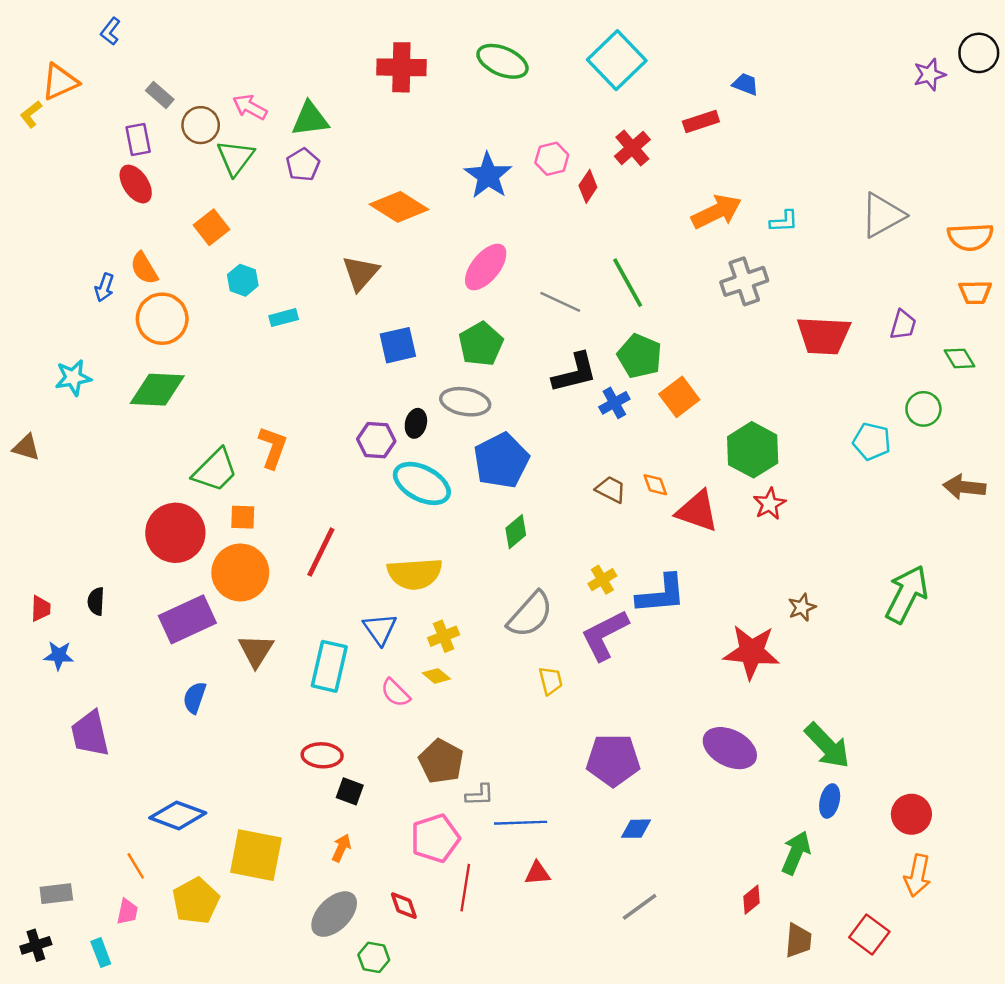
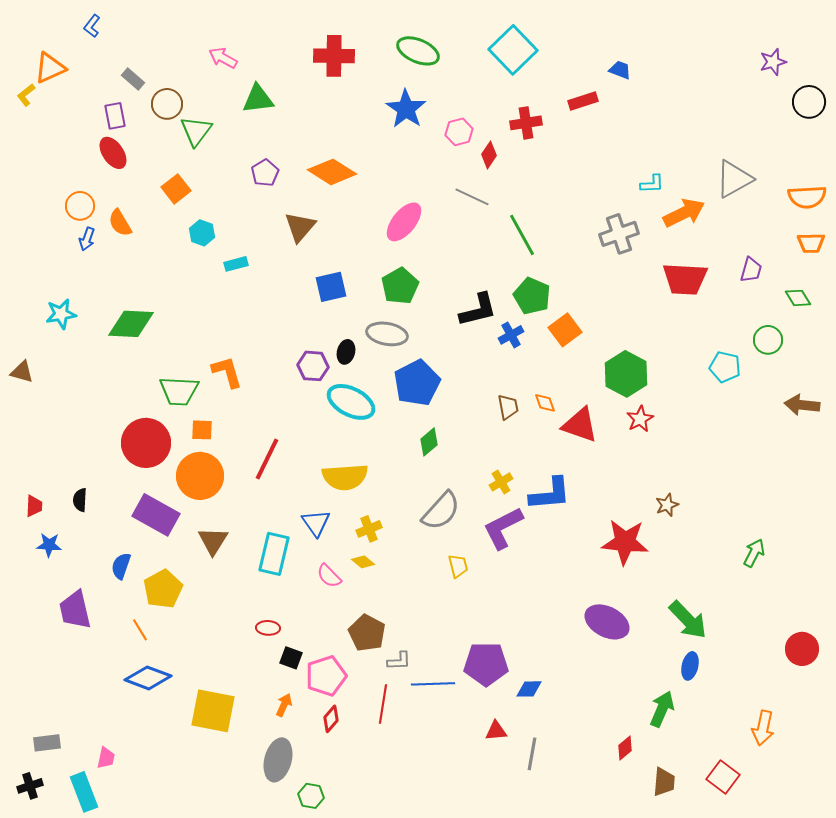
black circle: (979, 53) -> (809, 102), moved
pink arrow: (250, 107) -> (223, 58), moved
red cross: (632, 148) -> (526, 123), turned 32
purple pentagon: (303, 165) -> (265, 173), moved
blue star: (488, 176) -> (406, 109), moved
orange arrow: (717, 212) -> (684, 213), moved
gray line: (560, 302) -> (472, 197), moved
orange circle: (162, 319) -> (80, 206), moved, size x0.7
orange L-shape: (273, 447) -> (227, 372), turned -36
green trapezoid: (215, 470) -> (179, 391), turned 48
brown trapezoid: (611, 489) -> (508, 407), turned 52
green arrow: (907, 594) -> (754, 553), moved, size x0.6
purple rectangle: (187, 619) -> (156, 515), turned 54
blue semicircle: (195, 698) -> (121, 566), moved
red ellipse: (322, 755) -> (268, 628), size x0.7
purple pentagon: (613, 760) -> (486, 664), moved
red circle: (911, 814) -> (802, 649), moved
pink pentagon: (435, 838) -> (326, 676), moved
orange line: (136, 866) -> (140, 630), moved
red triangle: (537, 873) -> (496, 731), moved
red line: (465, 888) -> (383, 704), moved
yellow pentagon: (196, 901) -> (163, 589), moved
red diamond: (404, 906) -> (331, 719), moved, turned 60
gray line: (640, 907) -> (532, 754), turned -44
gray ellipse: (334, 914) -> (278, 760), turned -30
cyan rectangle: (101, 953) -> (84, 792), size x1.6

